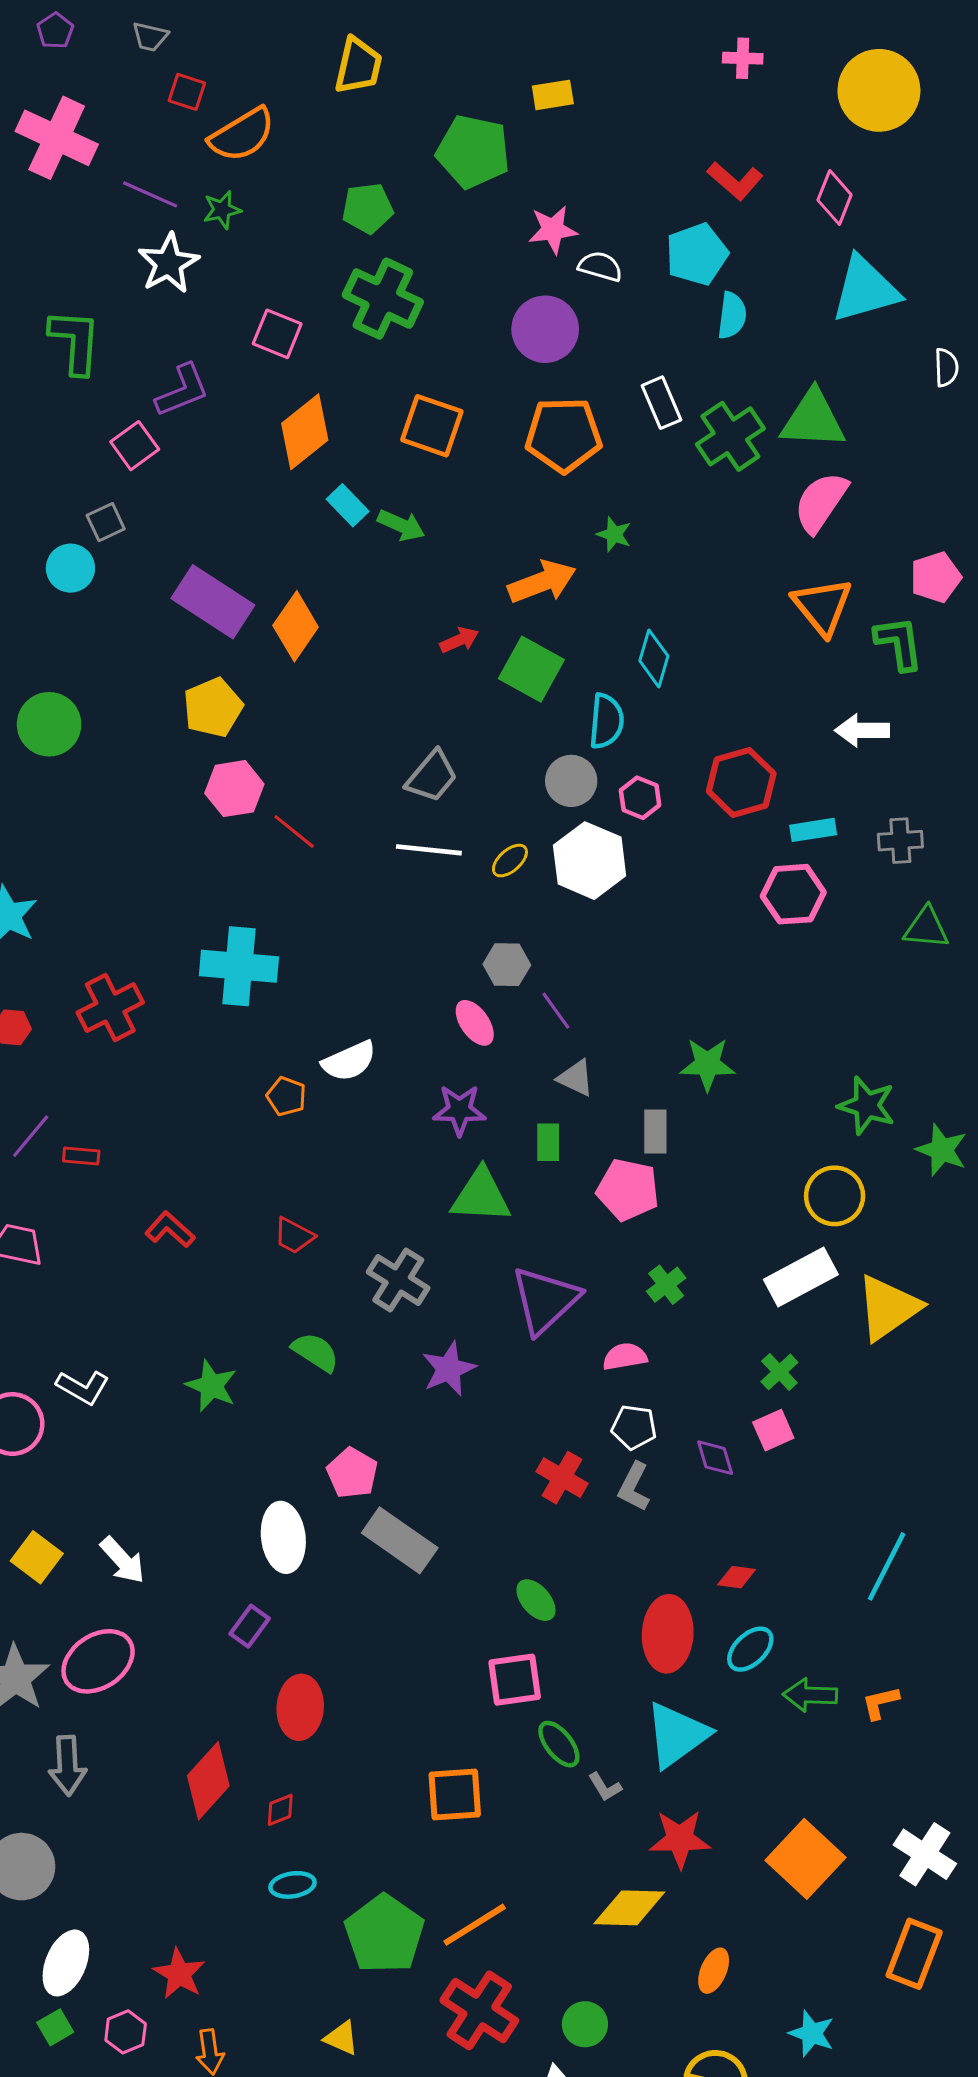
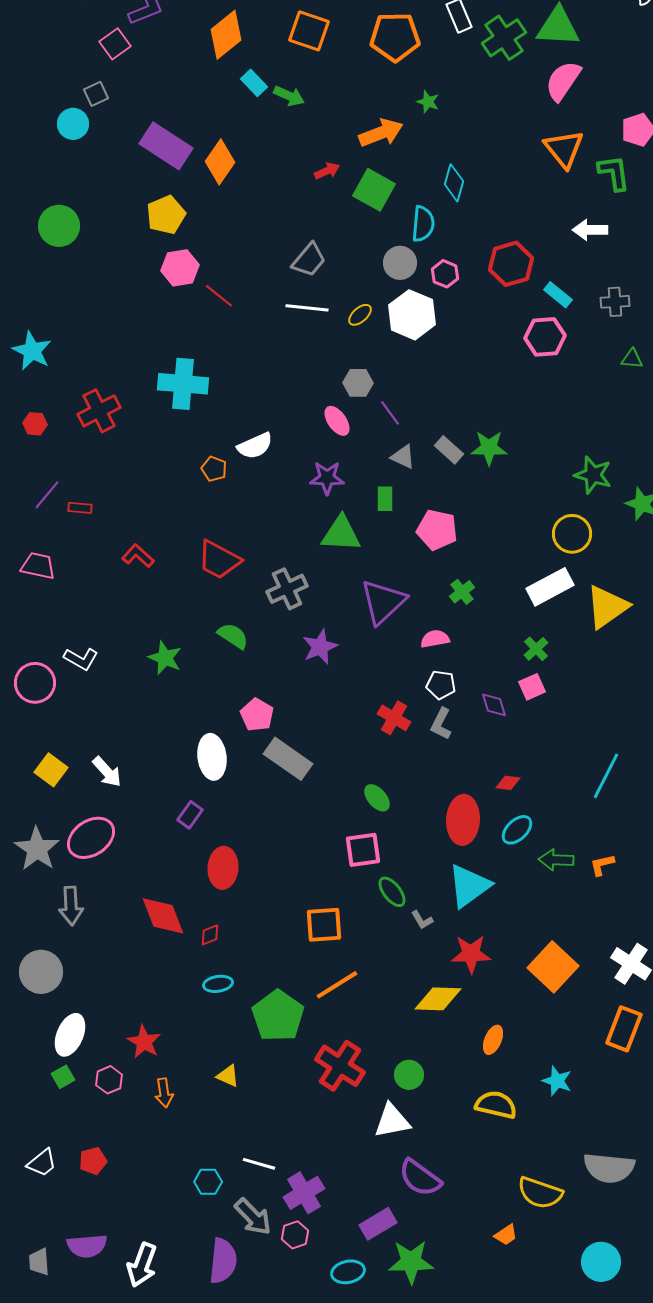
cyan rectangle: (813, 830) -> (558, 295), turned 48
green triangle: (926, 928) -> (632, 359), size x0.7
gray rectangle: (655, 1132) -> (449, 450), moved, turned -48
red trapezoid: (294, 1236) -> (219, 560), size x1.6
gray cross: (398, 1280) -> (287, 589), turned 33
red diamond: (208, 1781) -> (163, 916), turned -63
orange line: (475, 1925) -> (337, 985), moved
yellow triangle: (341, 2038) -> (228, 1076), moved

